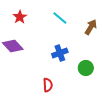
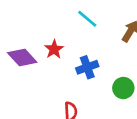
red star: (20, 17) -> (54, 49), moved

